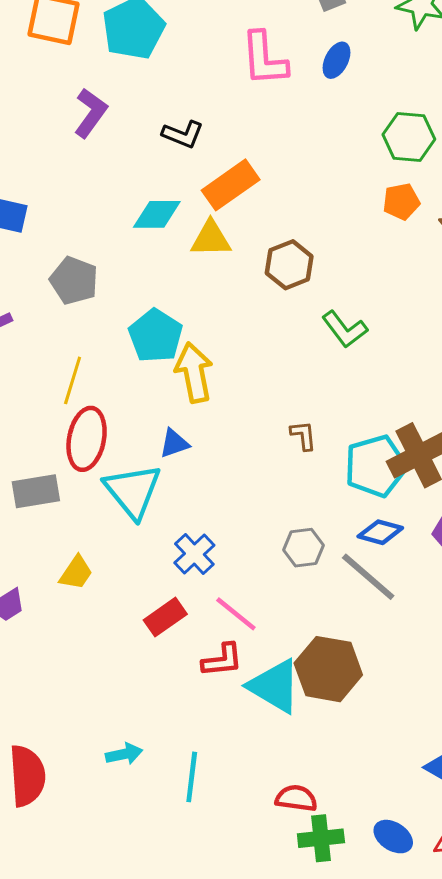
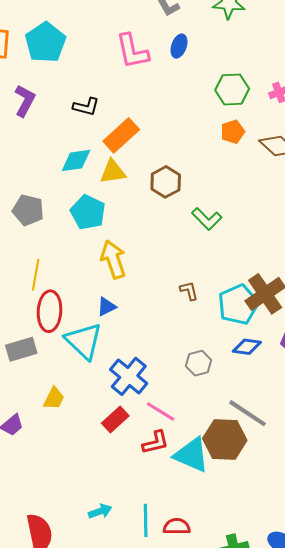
cyan pentagon: (156, 336) -> (88, 212), moved
blue cross: (194, 554) -> (129, 376), size x1.4
gray line: (368, 577) -> (248, 413), moved
red semicircle: (296, 798) -> (177, 526), moved

